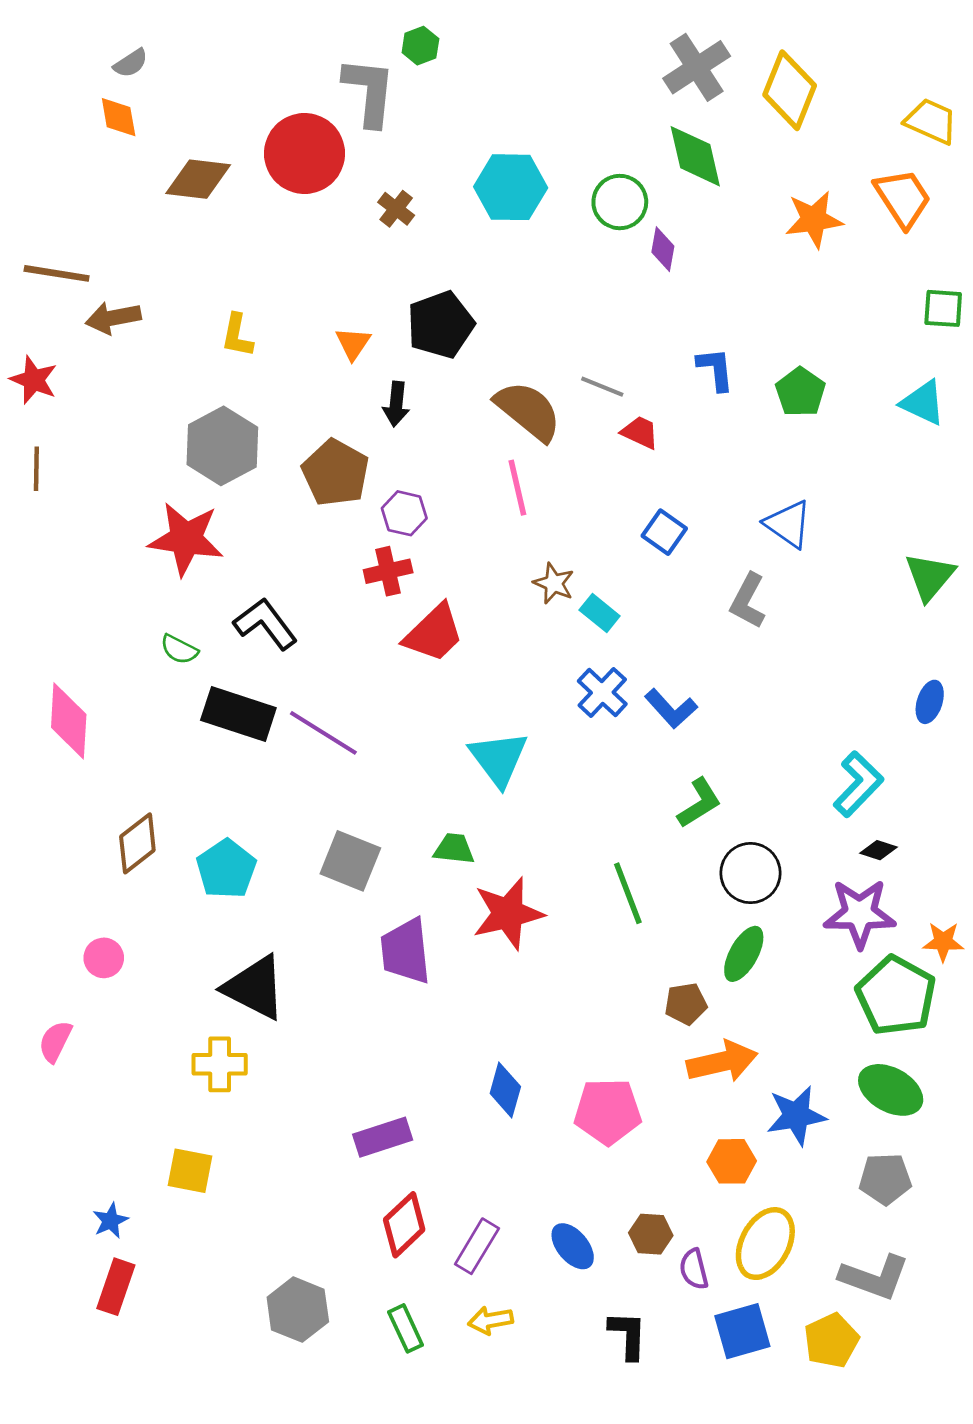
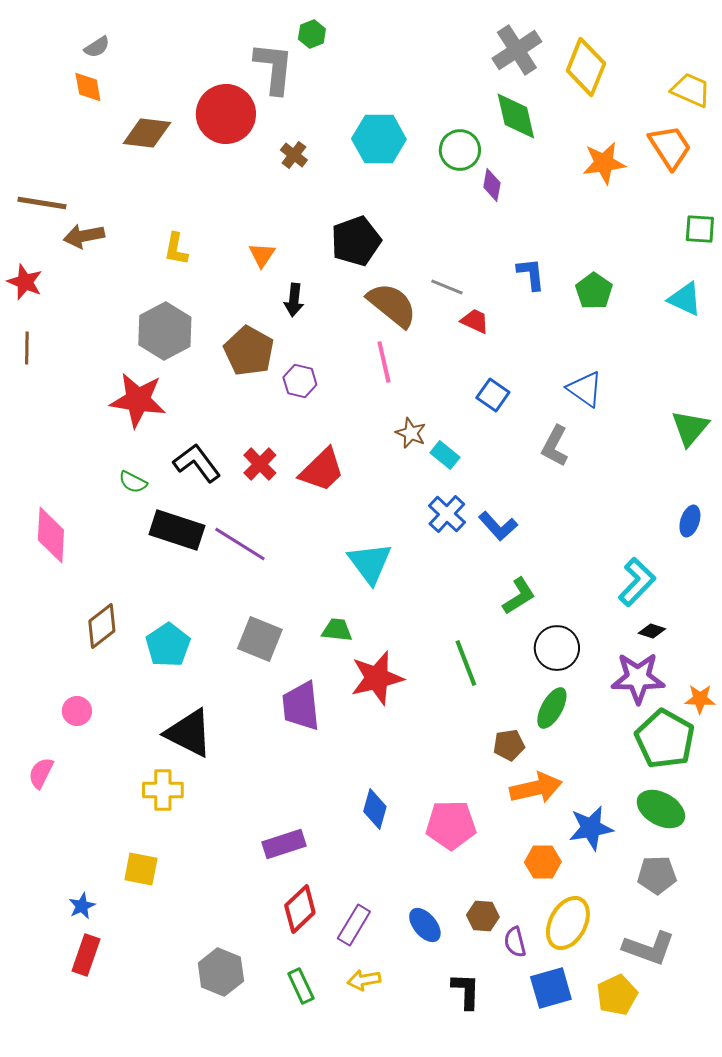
black pentagon: (441, 325) -> (356, 241), moved
red cross: (388, 571) -> (260, 464), moved, turned -32

